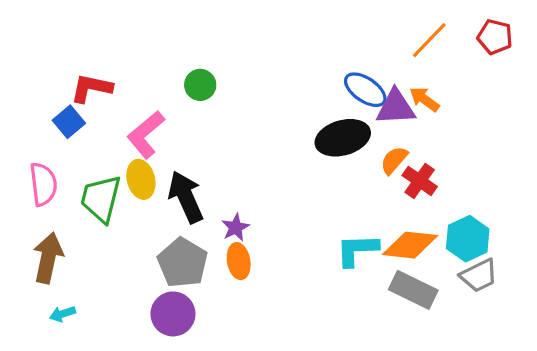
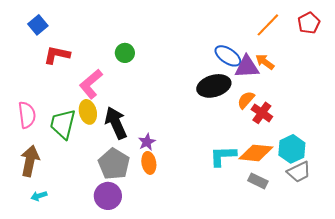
red pentagon: (495, 37) -> (309, 23), turned 30
blue square: (69, 122) -> (38, 25), moved
gray rectangle: (413, 290) -> (258, 181), size x0.7

